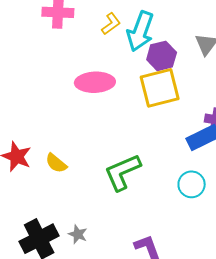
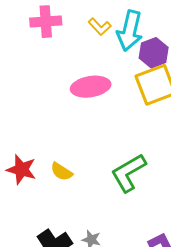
yellow L-shape: (111, 24) -> (100, 27), turned 90

